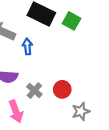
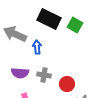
gray cross: (34, 91) -> (44, 75), moved, turned -32

